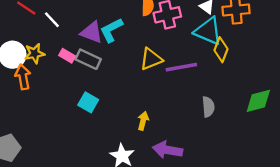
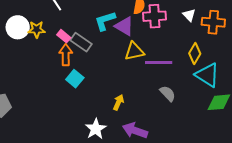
cyan triangle: (208, 31) -> (207, 75), moved
purple triangle: (92, 32) -> (124, 26), moved
orange arrow: (23, 77) -> (66, 55), moved
gray semicircle: (208, 107) -> (168, 93), moved, turned -48

